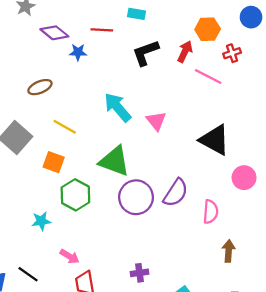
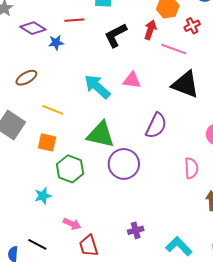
pink triangle: (156, 121) -> (132, 80), moved, turned -36
black triangle: (215, 140) -> (185, 84), moved
purple semicircle: (176, 193) -> (156, 126), moved

